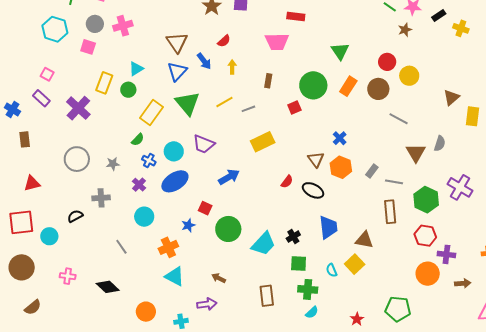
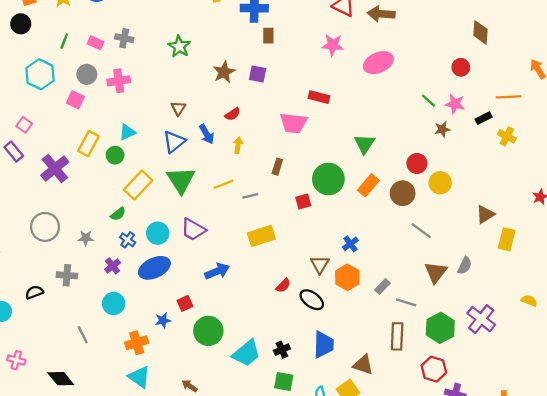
brown triangle: (177, 42) -> (178, 108), size x0.6
red square: (205, 208) -> (185, 303), turned 32

